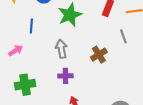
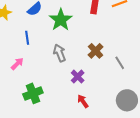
gray line: (123, 36) -> (120, 63), moved
purple cross: (65, 76) -> (78, 77), moved, turned -32

